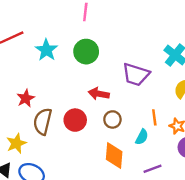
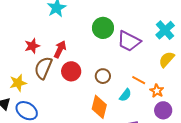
green circle: (86, 52) -> (103, 28), moved
red arrow: (99, 94) -> (60, 49), moved, turned 96
orange line: (154, 117) -> (139, 80), turned -64

